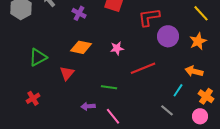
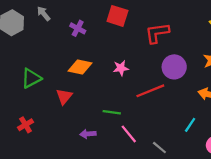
purple circle: (168, 36) -> (174, 67), moved
cyan line: (178, 90) -> (190, 125), moved
gray line: (167, 110) -> (159, 148), moved
pink line: (113, 116) -> (129, 134), moved

